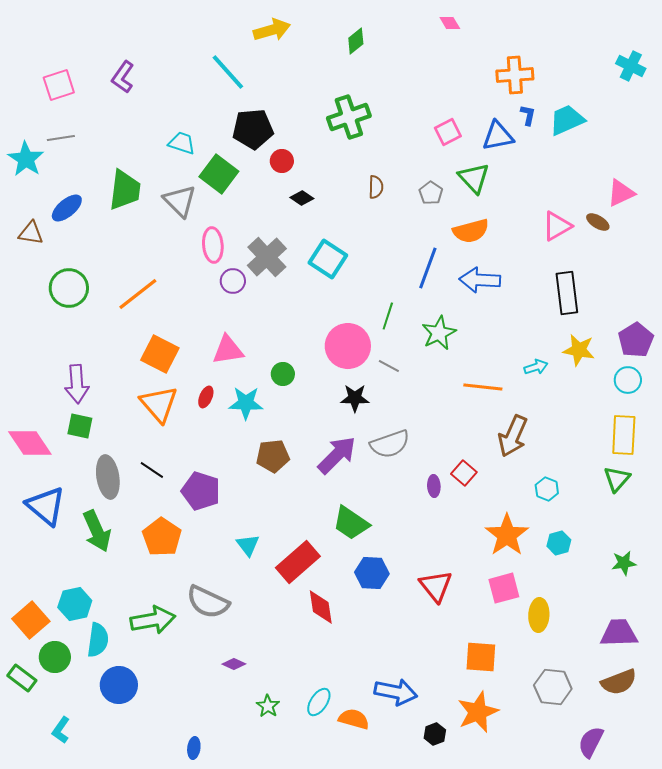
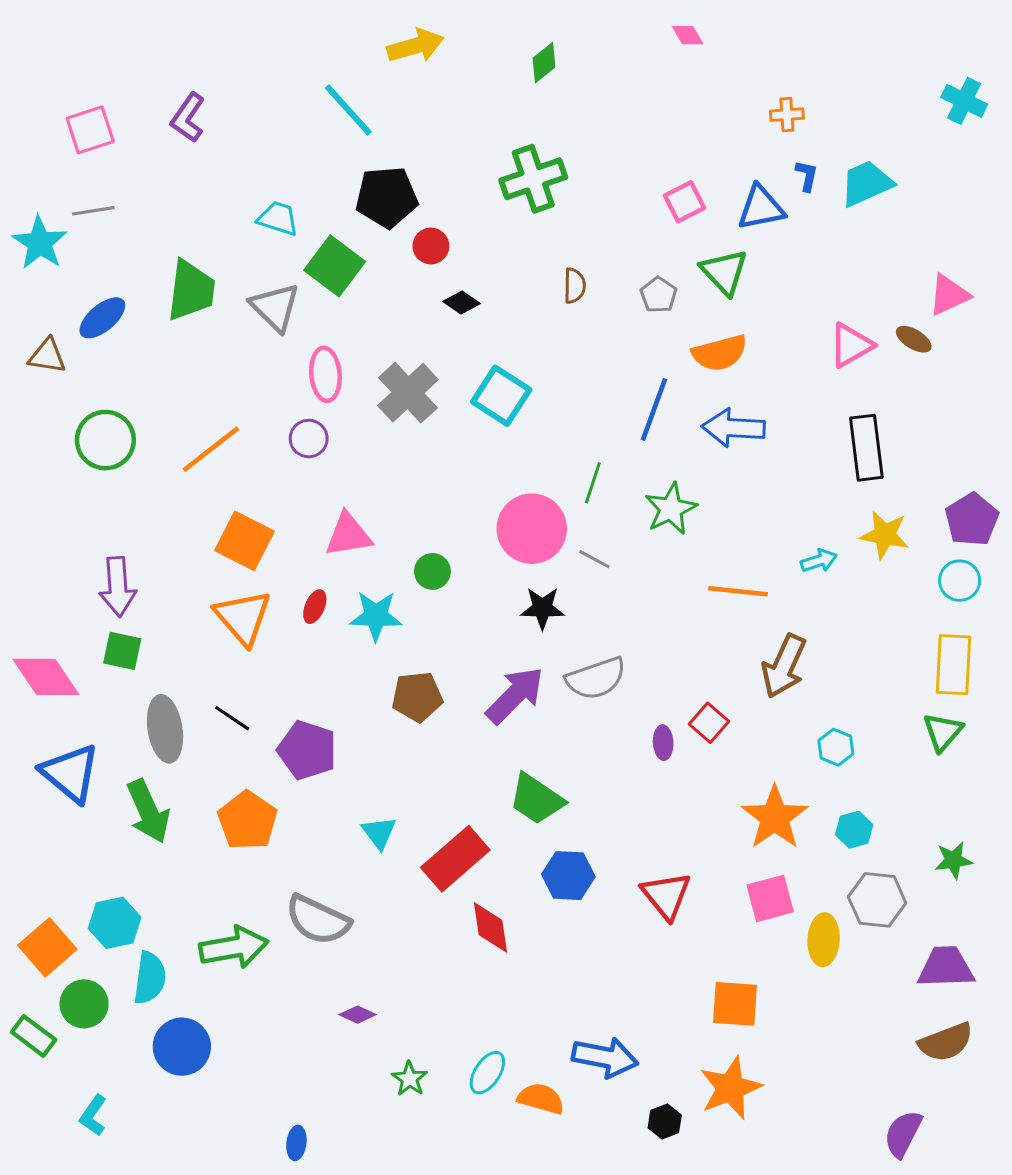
orange cross: (515, 75) -> (787, 115), size x0.6
purple circle: (233, 281) -> (309, 439), moved
gray hexagon: (553, 687) -> (877, 900), moved

